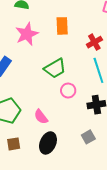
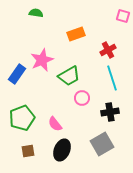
orange rectangle: (62, 26) -> (76, 34), turned 72
pink star: (27, 34) -> (42, 60), moved
gray square: (88, 137) -> (102, 144), size x1.6

